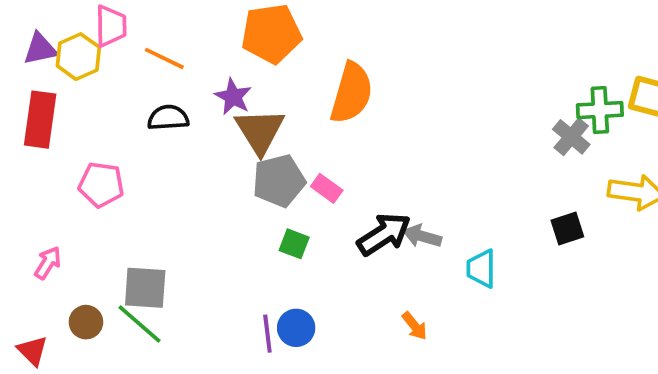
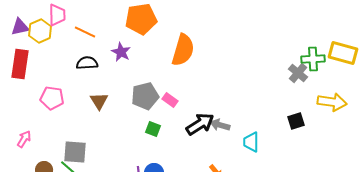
brown triangle: (260, 131) -> (99, 101), moved, size x0.7

